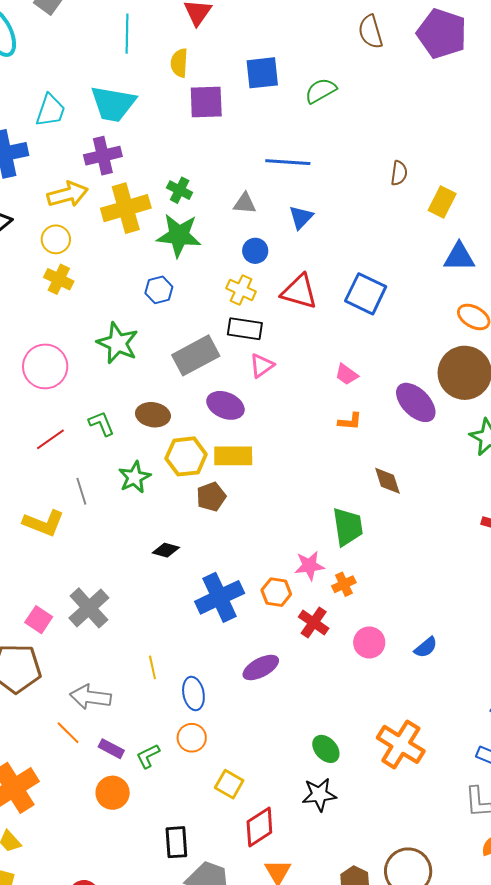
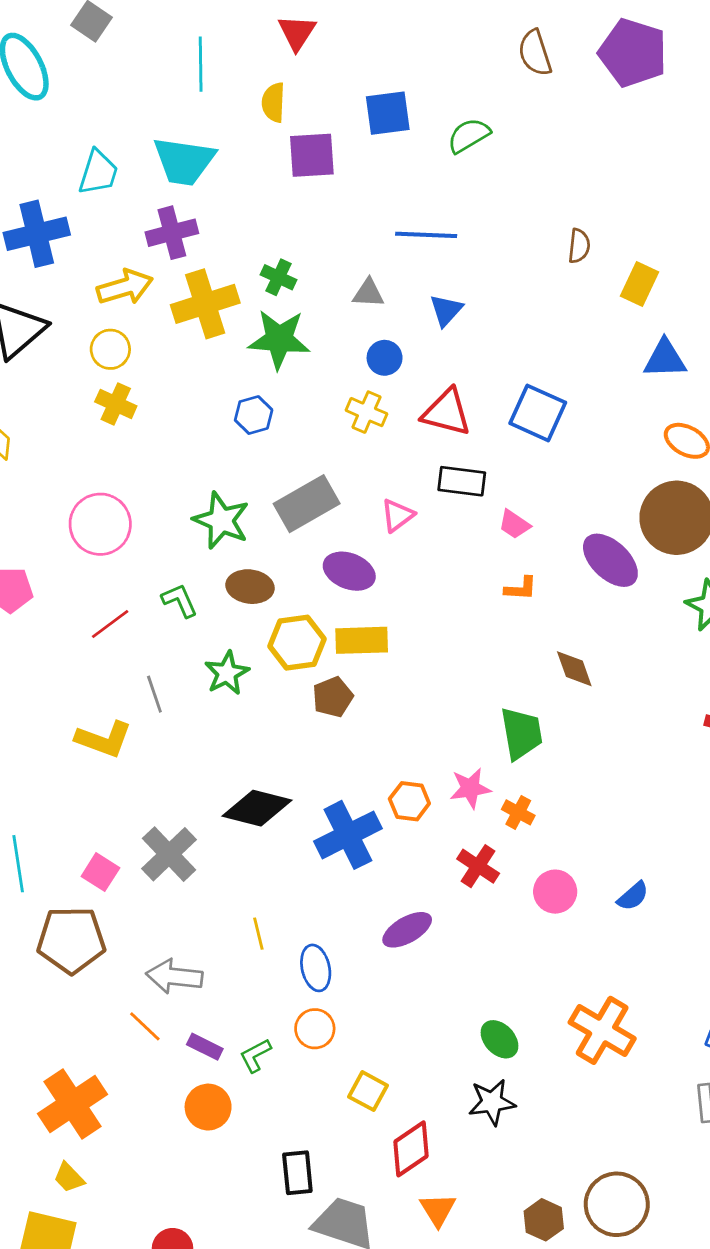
black rectangle: (245, 329) -> (462, 481), moved
green star: (118, 343) -> (221, 520), moved
black diamond: (166, 550) -> (257, 808), moved, size x1.8
orange cross: (344, 584) -> (518, 812), turned -35
orange hexagon: (276, 592) -> (409, 801), moved

